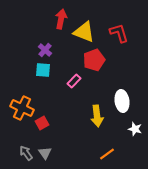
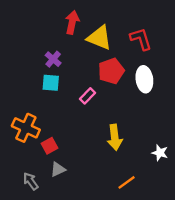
white ellipse: (122, 101) -> (144, 79), moved
gray triangle: (45, 153) -> (58, 169), moved, turned 40

